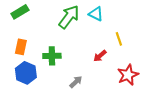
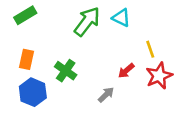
green cross: (52, 56) -> (66, 71), turned 36
red star: (128, 75) -> (159, 76), moved
gray arrow: (76, 82) -> (106, 95), moved

